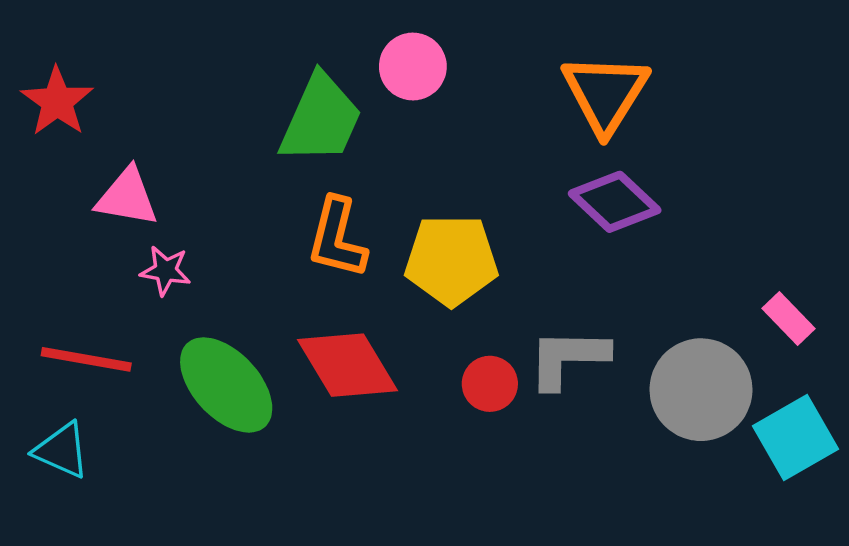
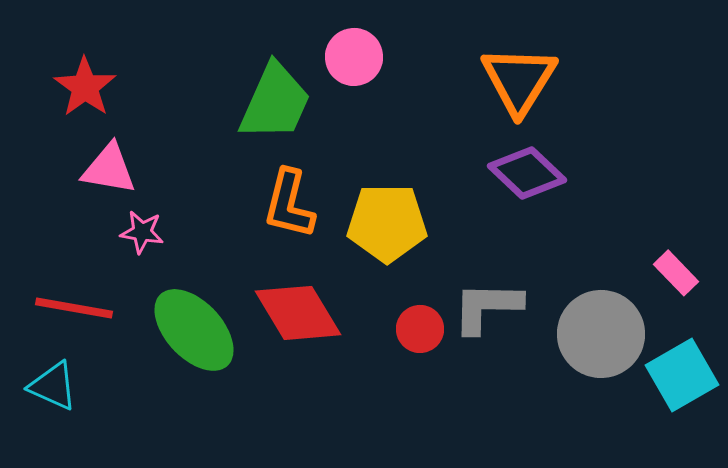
red star: (57, 101) -> (85, 87), moved

